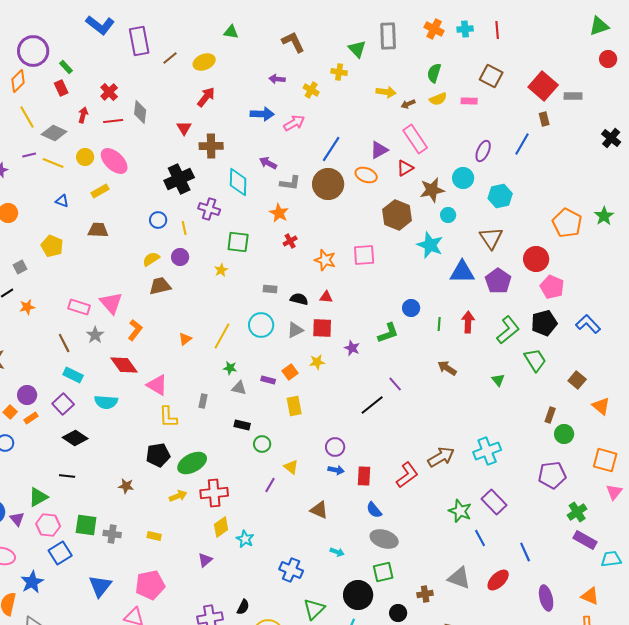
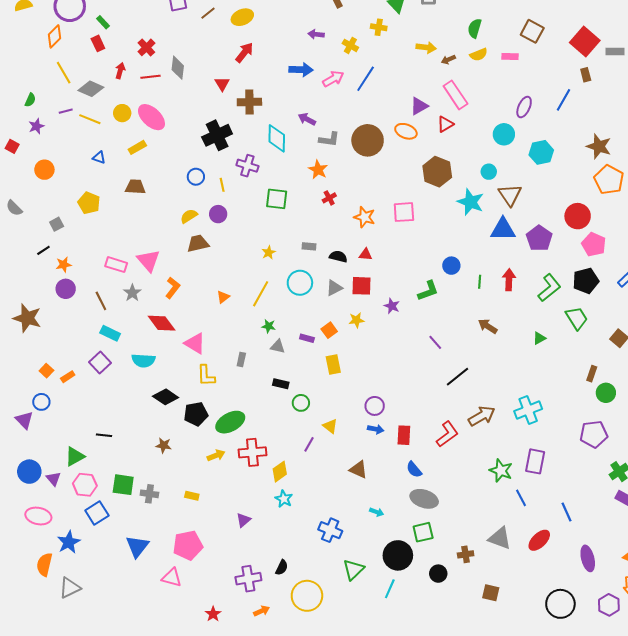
blue line: (331, 149) -> (366, 79), moved
brown star: (432, 190) -> (599, 146), moved, turned 30
brown triangle: (491, 238) -> (510, 195), moved
yellow star: (221, 270) -> (269, 252), moved
green triangle: (498, 380) -> (539, 338), turned 40
purple circle: (27, 395) -> (66, 289), moved
black line: (372, 405) -> (457, 377), moved
black diamond: (75, 438) -> (166, 397), moved
purple rectangle: (494, 502) -> (535, 461), turned 55
yellow diamond: (221, 527) -> (280, 472), moved

